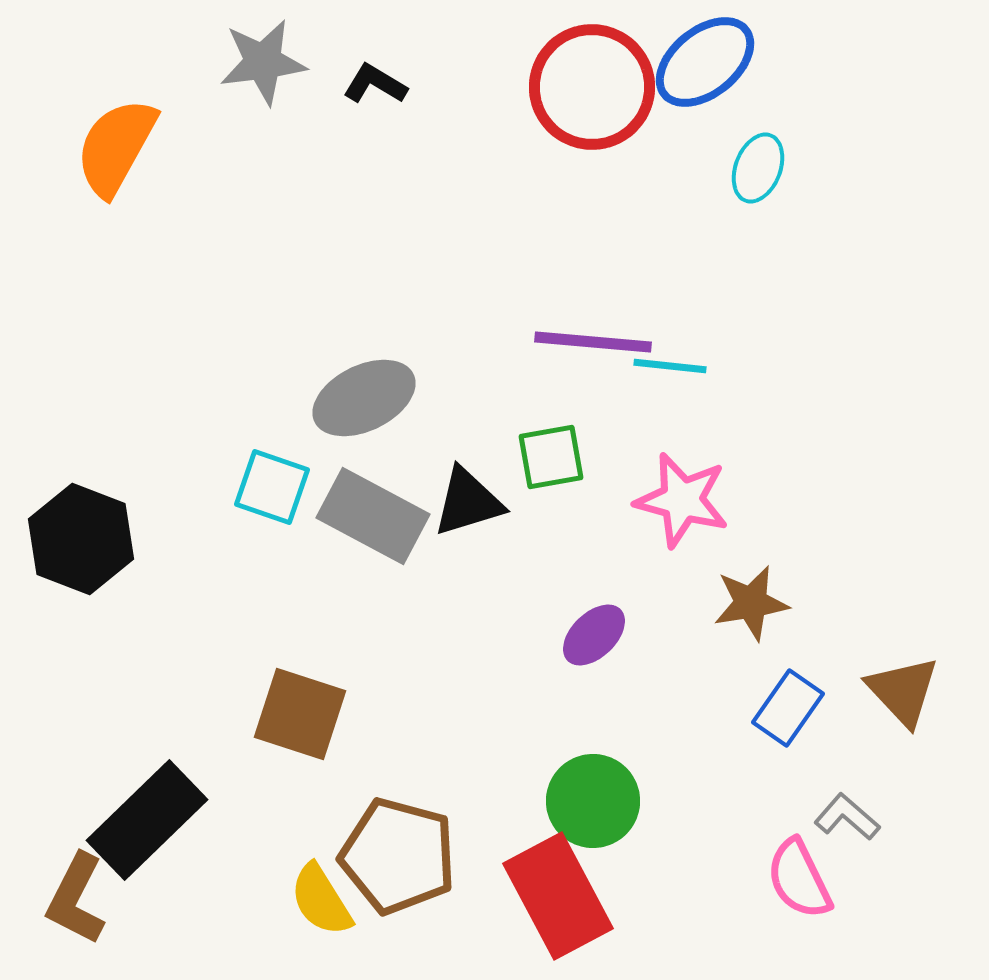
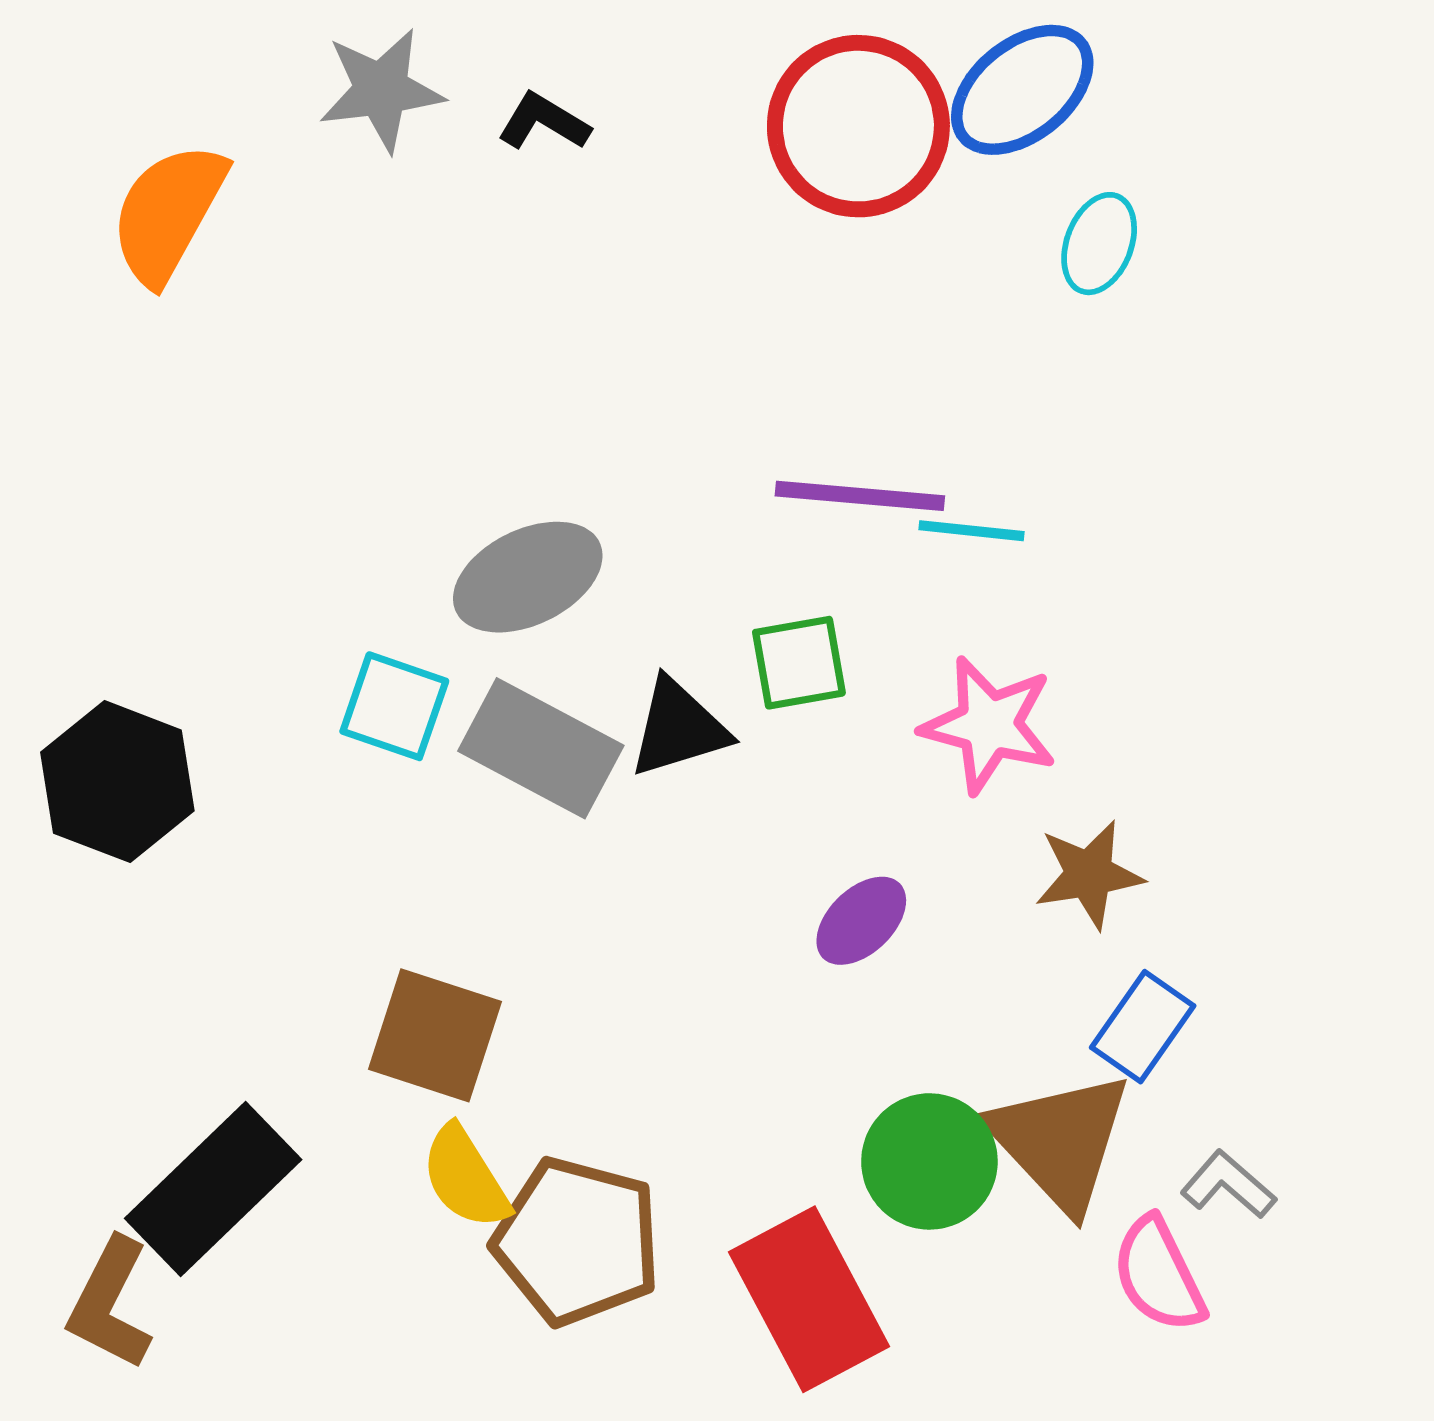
brown triangle: (903, 691) -> (1060, 1141), moved, size x1.4
green circle: (593, 801) -> (929, 1161), moved
yellow semicircle: (321, 900) -> (465, 1177), moved

